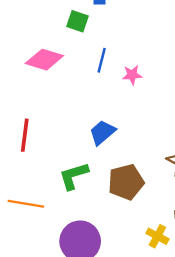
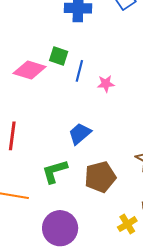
green square: (78, 21) -> (59, 56), moved
yellow cross: (157, 236) -> (127, 224), turned 30

